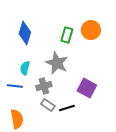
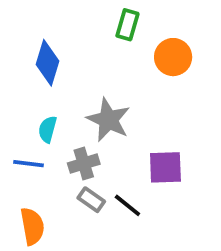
green rectangle: (67, 35) -> (127, 25), moved
purple square: (87, 88) -> (165, 167), turned -30
black line: (67, 108) -> (127, 205), turned 56

